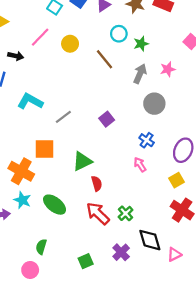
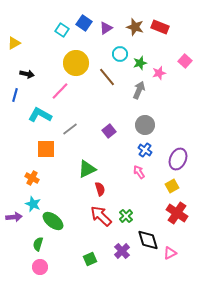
pink line: (40, 37) -> (60, 91), moved
yellow circle: (70, 44) -> (76, 63), size x1.6
pink star: (168, 69) -> (159, 73), moved
gray circle: (154, 104) -> (145, 125), moved
orange square: (45, 149) -> (46, 149), moved
orange cross: (21, 171) -> (32, 178), size x0.6
green ellipse: (55, 205) -> (53, 221), moved
green semicircle: (41, 247) -> (38, 244), moved

